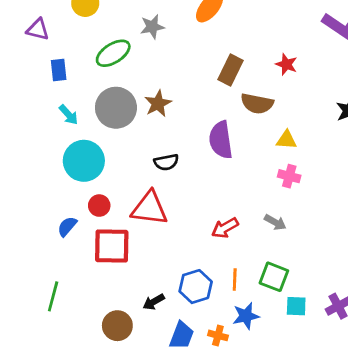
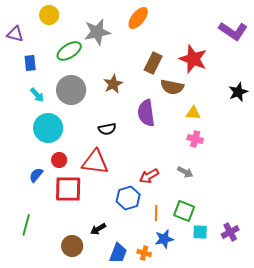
gray star: (152, 27) -> (97, 32), size x1.5
red star: (286, 64) -> (193, 59), size x1.8
brown star: (158, 104) -> (113, 84), moved
blue hexagon: (196, 287) -> (128, 198), moved

